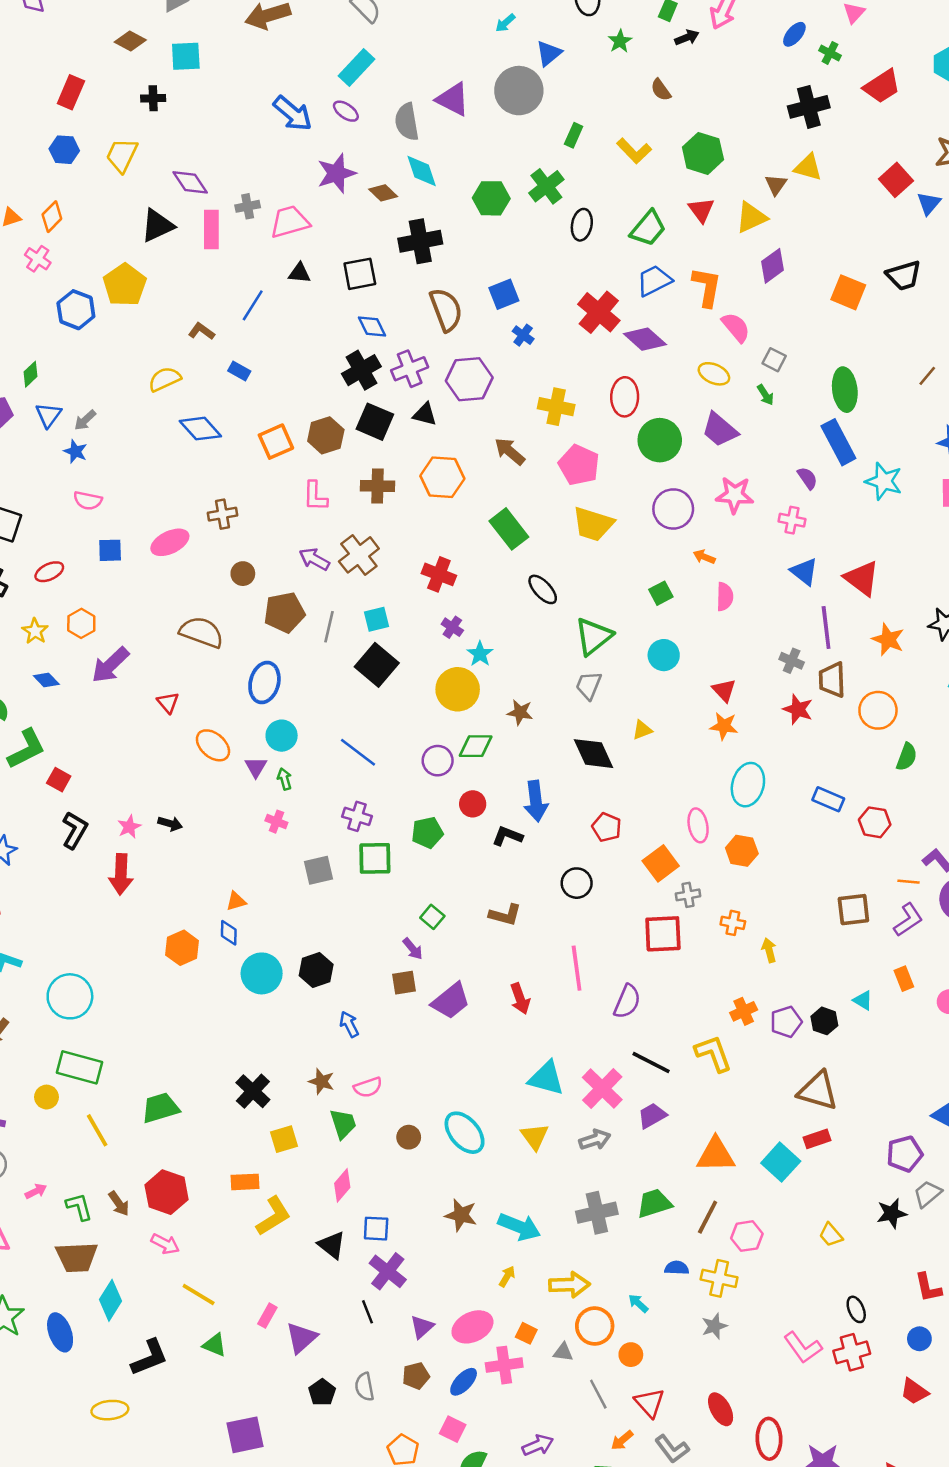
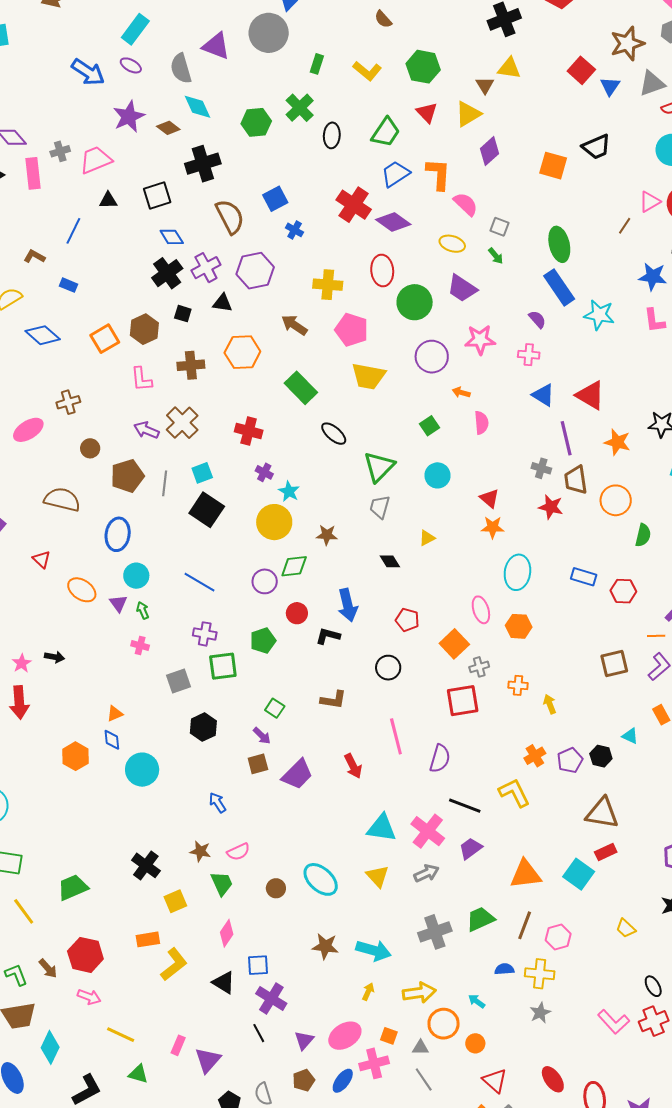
black square: (375, 422) -> (183, 314), size x0.6
black diamond: (594, 754) -> (390, 561), size x0.6
black hexagon: (316, 970) -> (203, 727), moved
gray line: (598, 1394) -> (424, 1079), moved

